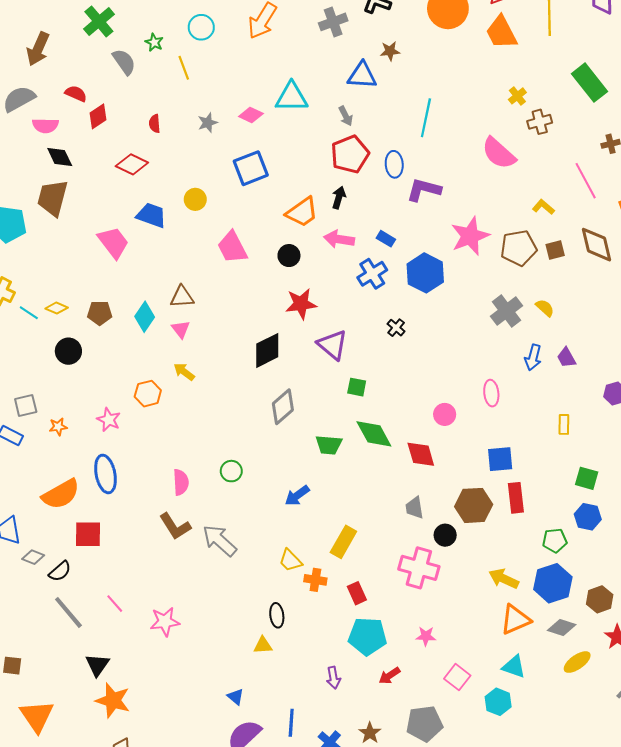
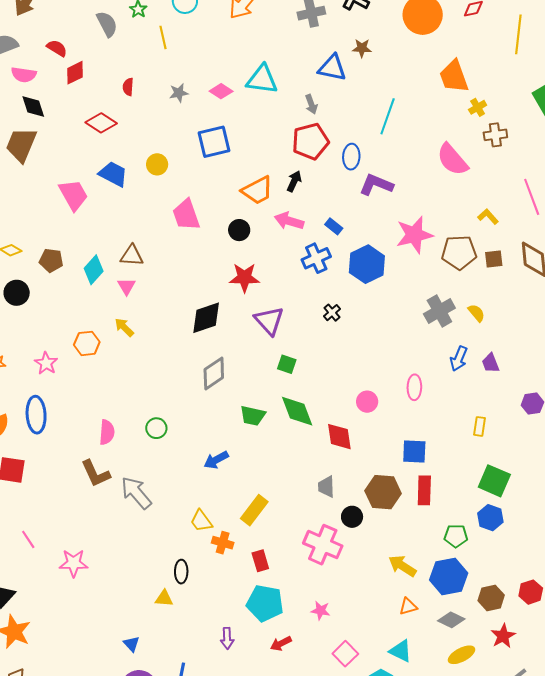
orange trapezoid: (501, 32) -> (454, 76), moved
green square: (587, 478) -> (494, 481), size x1.4
orange triangle: (515, 620) -> (408, 606), size x0.6

